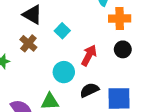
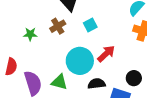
black circle: (123, 49) -> (134, 78), moved
cyan circle: (64, 72) -> (80, 61), size x1.4

